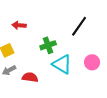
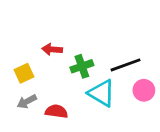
red arrow: (19, 25) -> (52, 49), moved
black line: (79, 26) -> (126, 65), moved, turned 35

